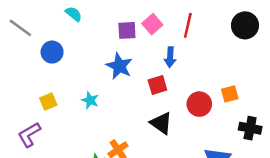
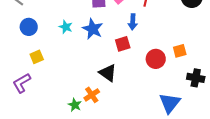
blue circle: (52, 52) -> (29, 27), moved
cyan star: (90, 100) -> (66, 27), moved
black triangle: (161, 123) -> (108, 73), moved

